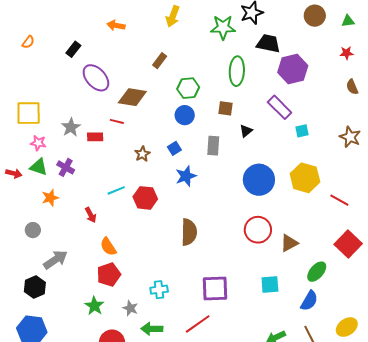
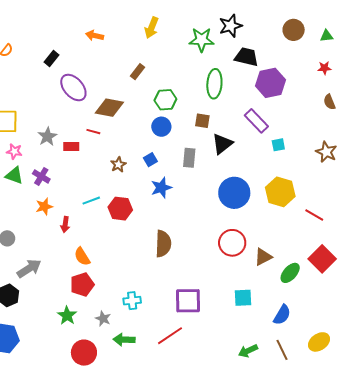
black triangle: (246, 131) -> (222, 144), size x1.6
orange star: (50, 198) -> (44, 206), moved
red arrow: (91, 215) -> (65, 224), turned 35
green ellipse: (317, 272) -> (290, 273), moved

